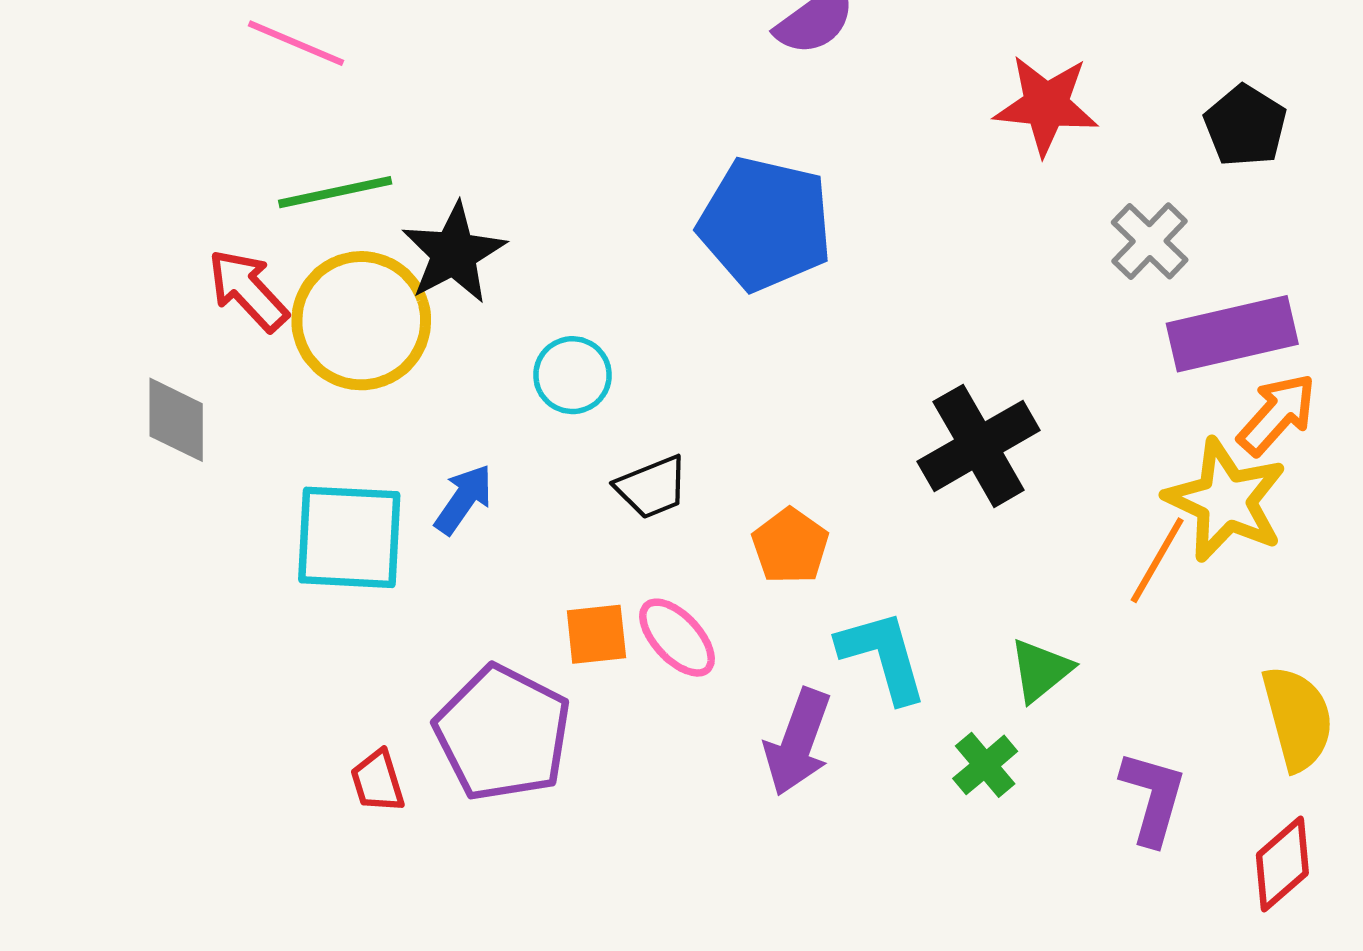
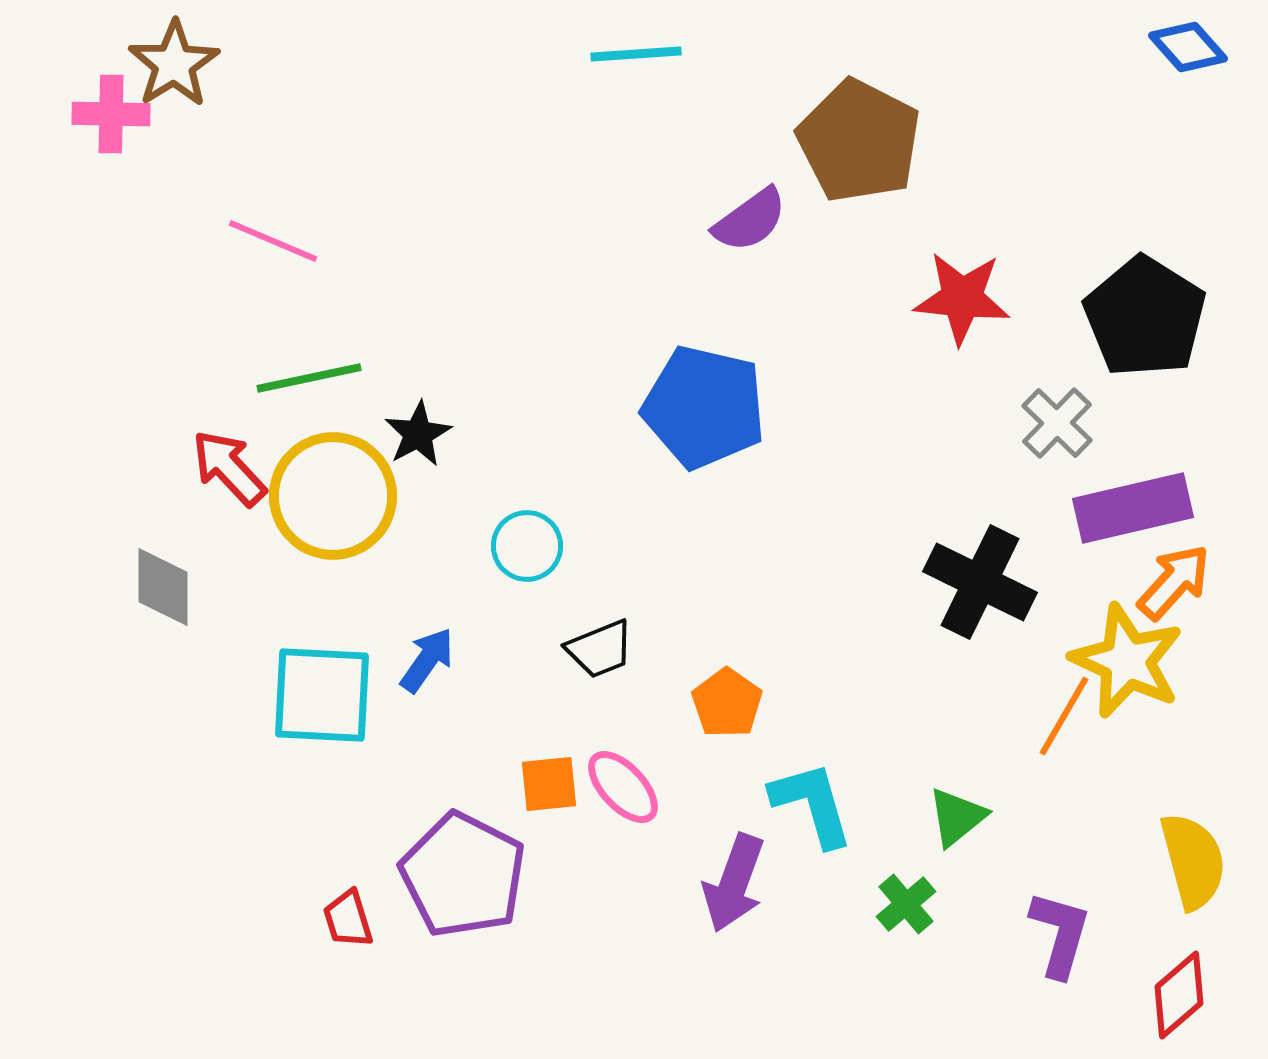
black pentagon: (1245, 126) -> (1145, 317), size x1.6
black star: (454, 253) -> (418, 434), size x0.7
black cross: (979, 446) -> (980, 582), moved, turned -34

